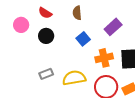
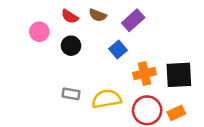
brown semicircle: (77, 13) -> (98, 15), moved, turned -64
purple rectangle: (113, 27) -> (133, 20), moved
gray rectangle: (46, 74) -> (71, 94), turned 32

